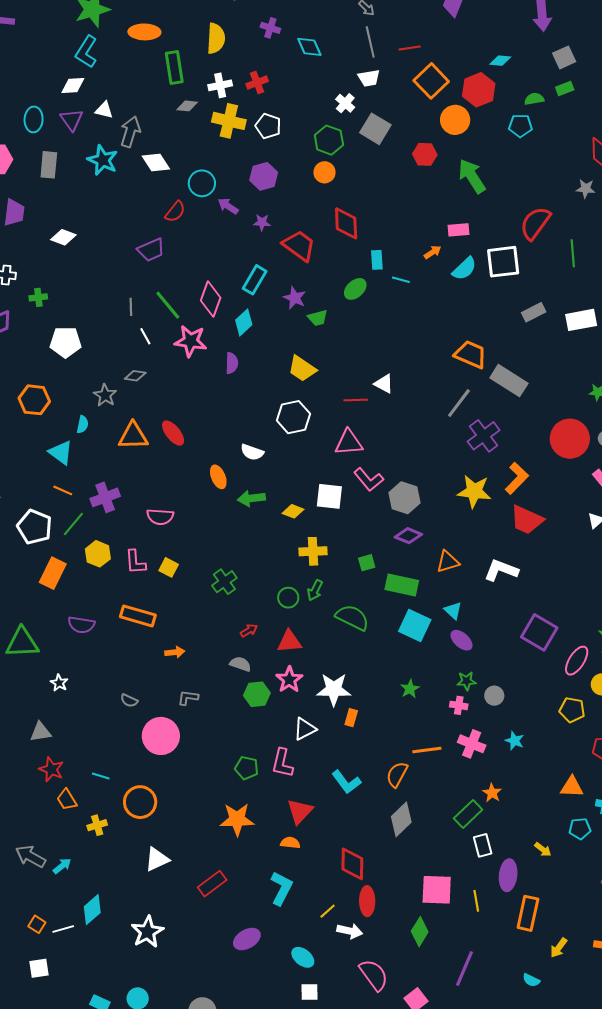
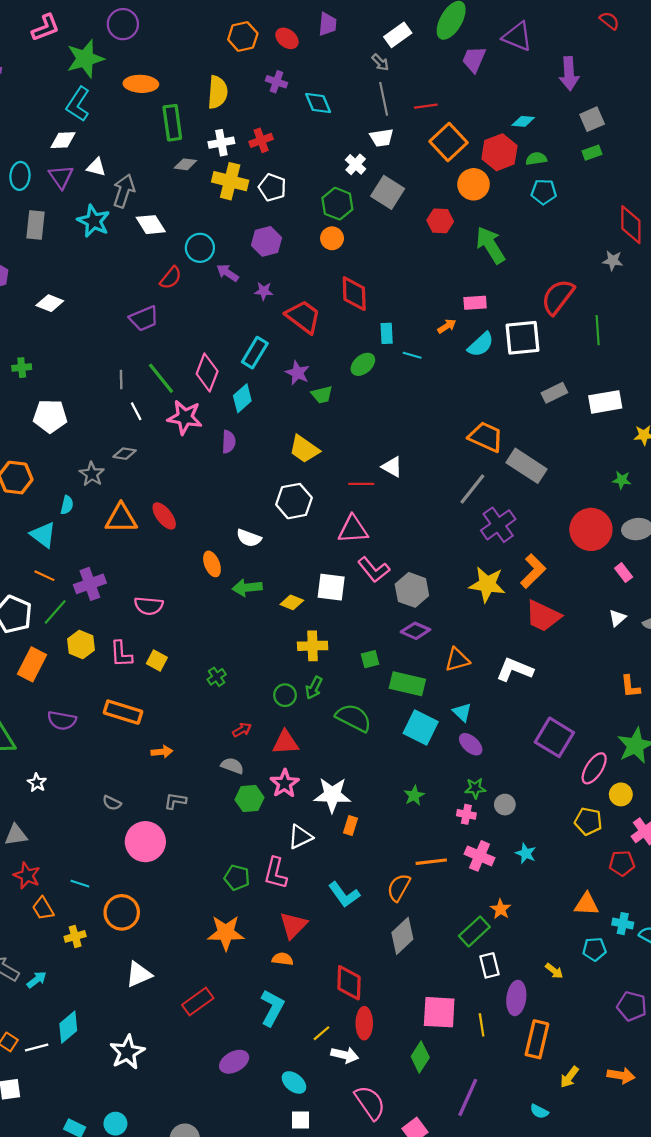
green semicircle: (534, 99) -> (536, 159), moved
green cross: (224, 582) -> (217, 677), size x0.7

